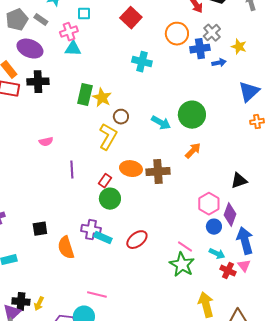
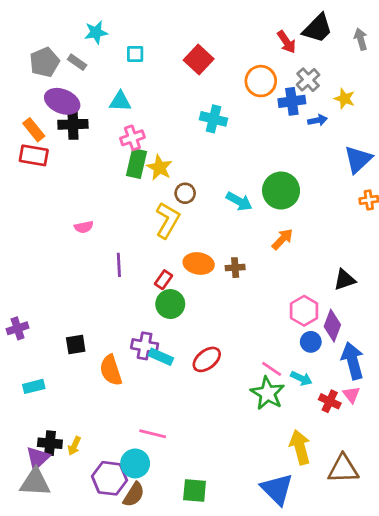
pink cross: (69, 32) -> (132, 138), moved
black cross: (38, 82) -> (73, 124), moved
brown cross: (158, 172) -> (235, 268), size x0.6
cyan arrow: (217, 254) -> (301, 378), moved

